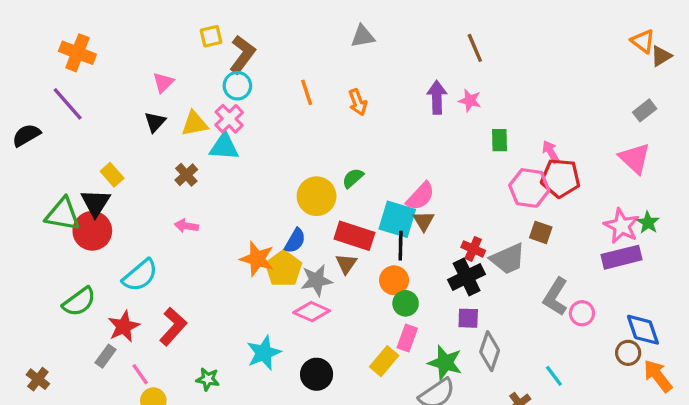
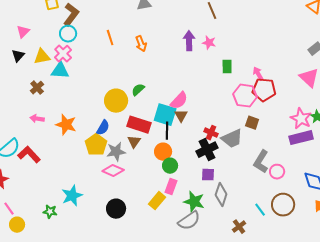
orange star: (257, 259) -> (66, 125), moved
red L-shape: (173, 326) -> (29, 155), moved, turned -85
cyan star: (264, 353) -> (72, 196), moved
brown circle: (628, 353) -> (283, 205), moved, size x1.5

